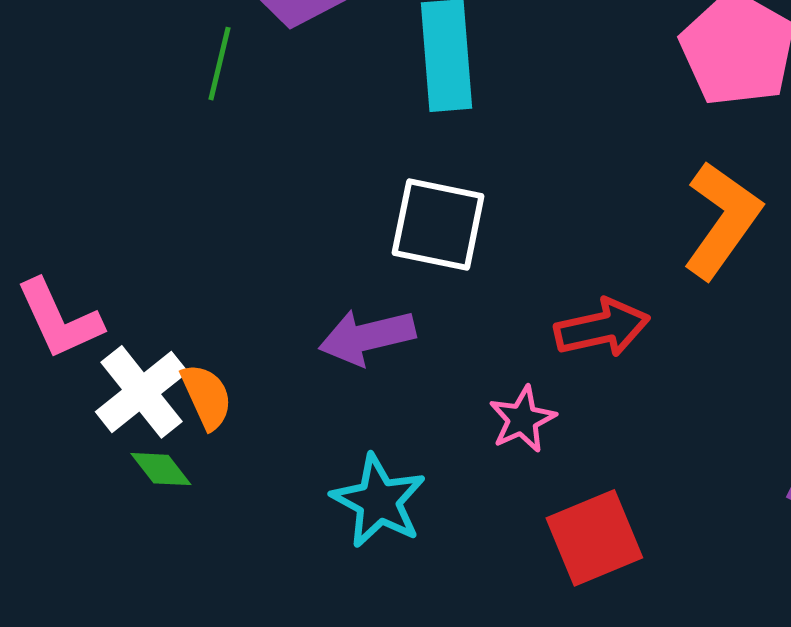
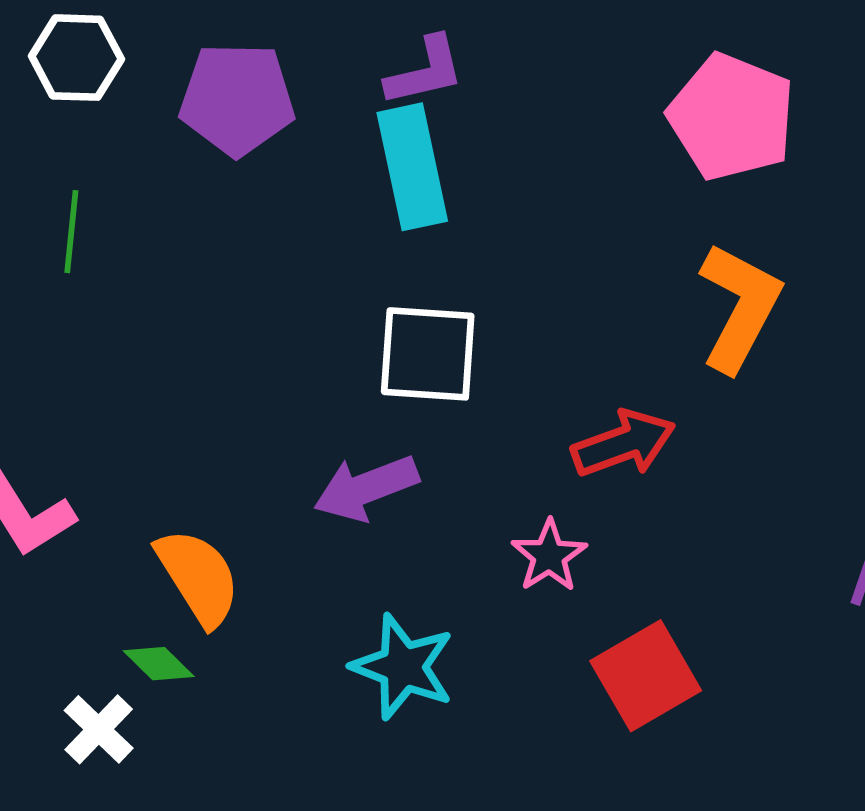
green line: (219, 64) -> (71, 232), moved
white cross: (142, 392) -> (99, 729), moved, size x0.7
orange semicircle: (207, 396) -> (198, 577), size x1.4

